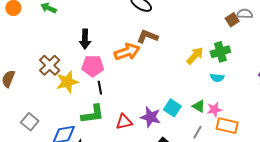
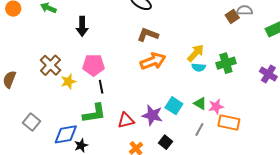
black arrow: (85, 39) -> (82, 26), moved
orange arrow: (127, 52) -> (153, 61), moved
green cross: (220, 52) -> (226, 63), moved
cyan semicircle: (217, 78) -> (199, 67), moved
yellow star: (67, 82) -> (68, 81), size x0.7

